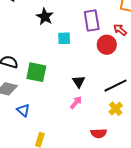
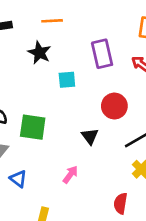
red circle: (107, 45) -> (114, 106), moved
pink arrow: (76, 102) -> (70, 174), moved
red semicircle: (99, 133) -> (121, 203), turned 105

